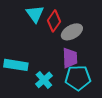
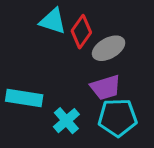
cyan triangle: (35, 14) -> (53, 21), turned -36
purple trapezoid: (70, 58) -> (105, 87), turned 75

